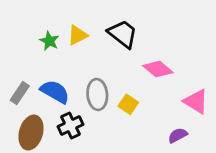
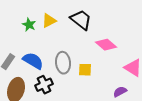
yellow square: (128, 104) -> (85, 70), turned -32

